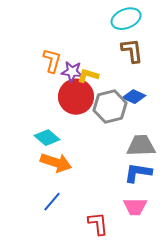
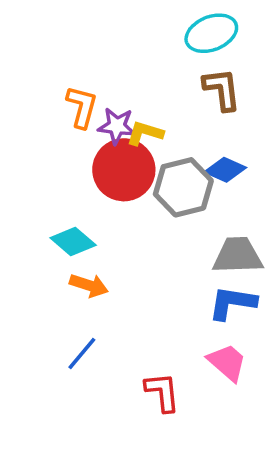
orange arrow: (56, 163) -> (89, 285), size x0.7
pink trapezoid: (135, 207) -> (227, 362), turned -140

